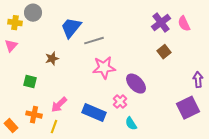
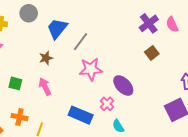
gray circle: (33, 13) -> (29, 13), moved
gray line: (94, 41) -> (81, 42), turned -36
brown star: (52, 59) -> (46, 58), moved
pink arrow: (59, 105) -> (45, 87), moved, turned 108

